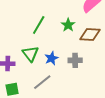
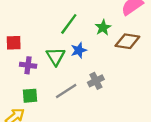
blue star: (51, 58) -> (79, 50), moved
gray cross: (75, 60) -> (96, 81), moved, turned -32

